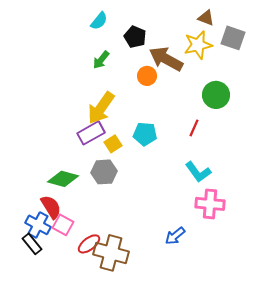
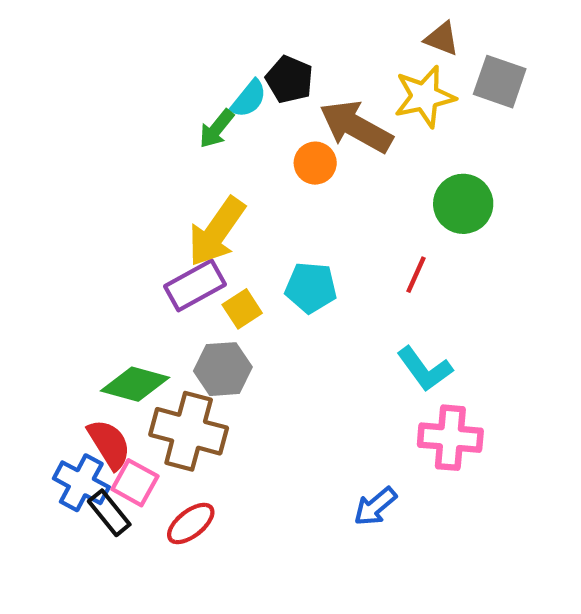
cyan semicircle: (99, 21) -> (249, 99), moved
black rectangle: (32, 244) -> (109, 513), moved
brown cross: (111, 253) -> (189, 431), moved

